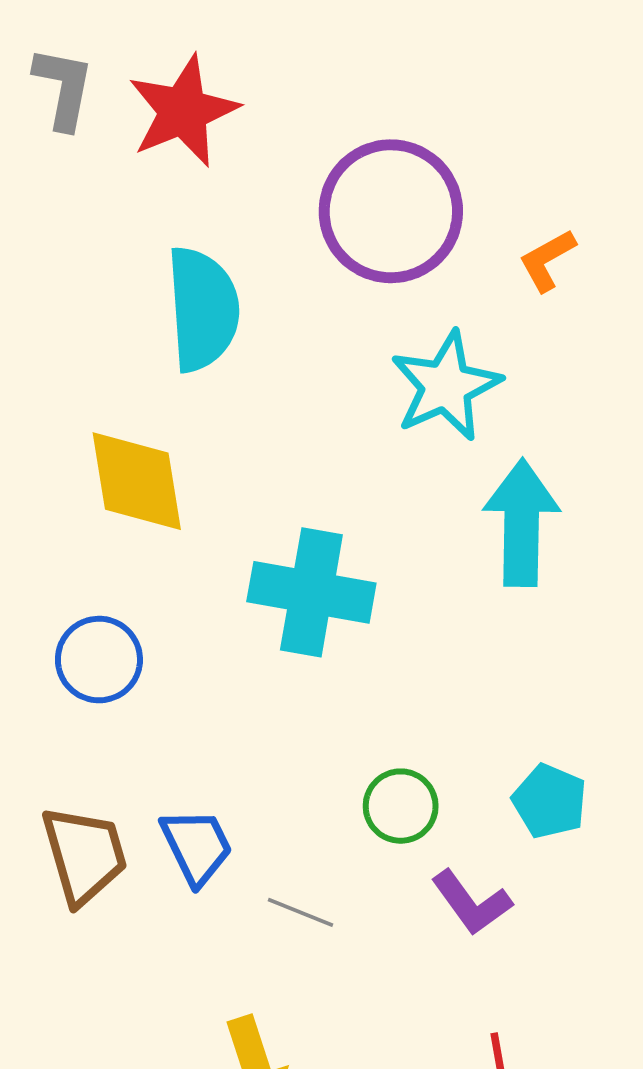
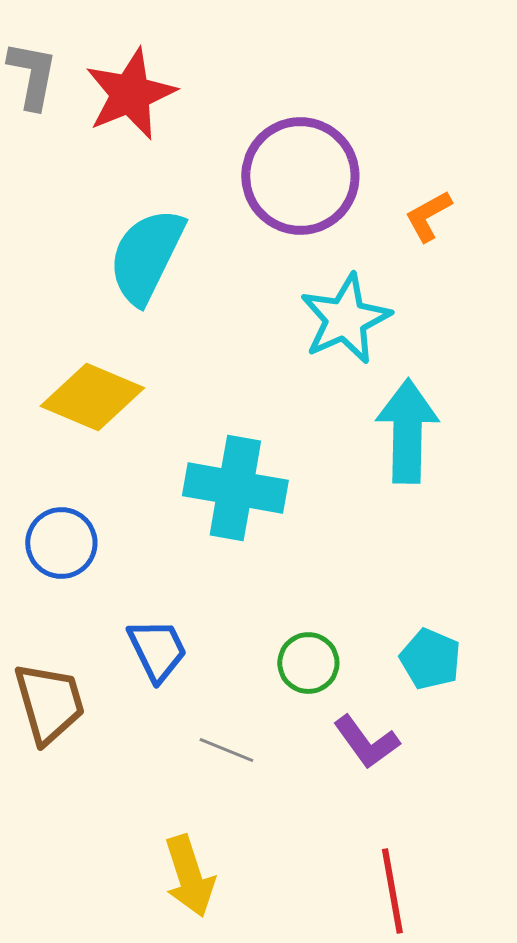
cyan semicircle: (203, 309) -> (146, 256), turned -150
yellow diamond: (137, 481) -> (92, 397), turned -58
blue trapezoid: (197, 846) -> (157, 650), moved

